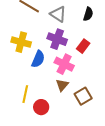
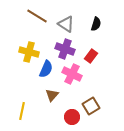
brown triangle: (62, 85) -> (52, 95), moved
yellow line: (25, 94) -> (22, 111), moved
red circle: (41, 107) -> (72, 117), moved

